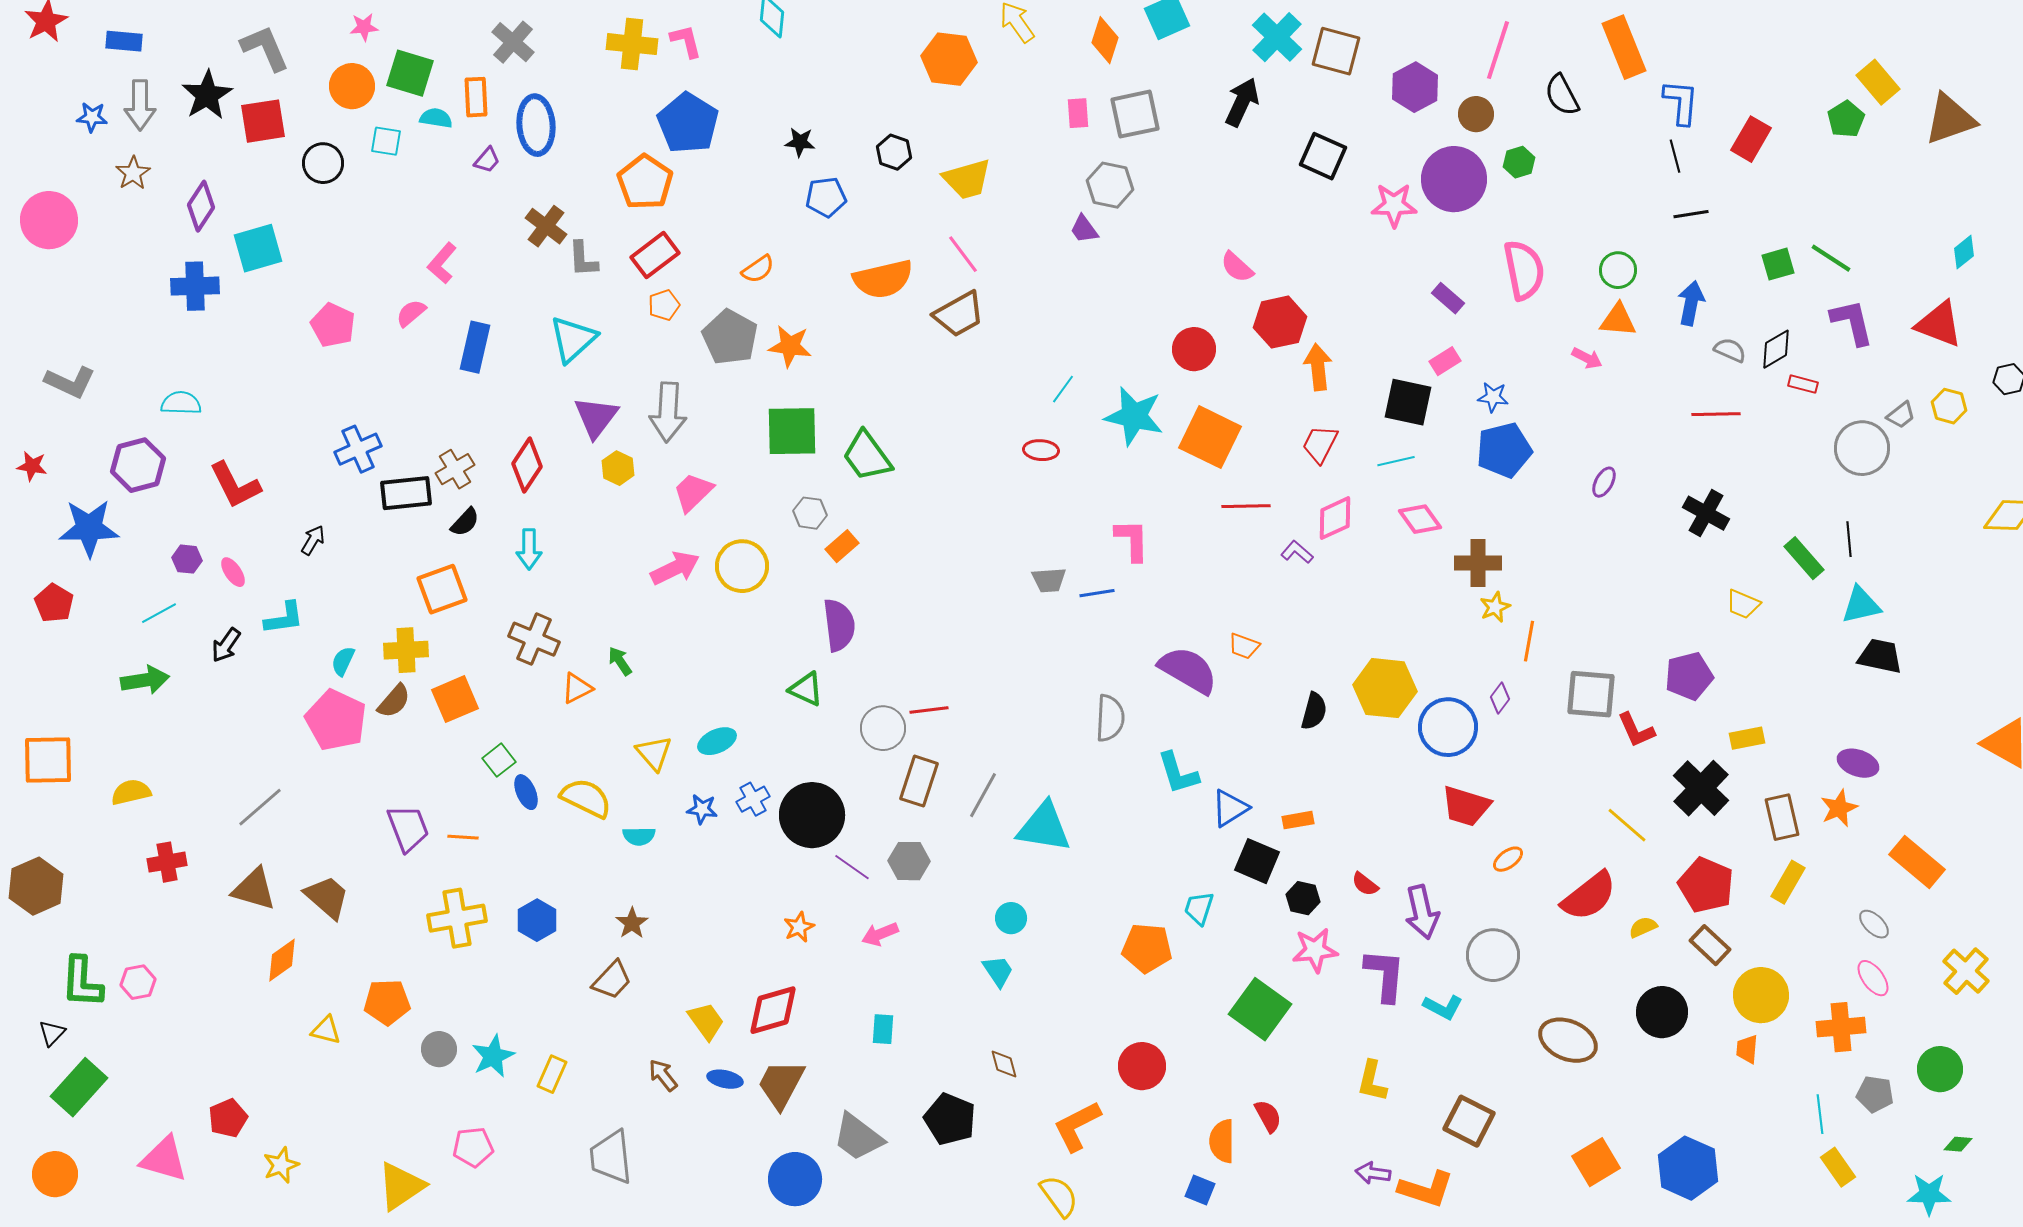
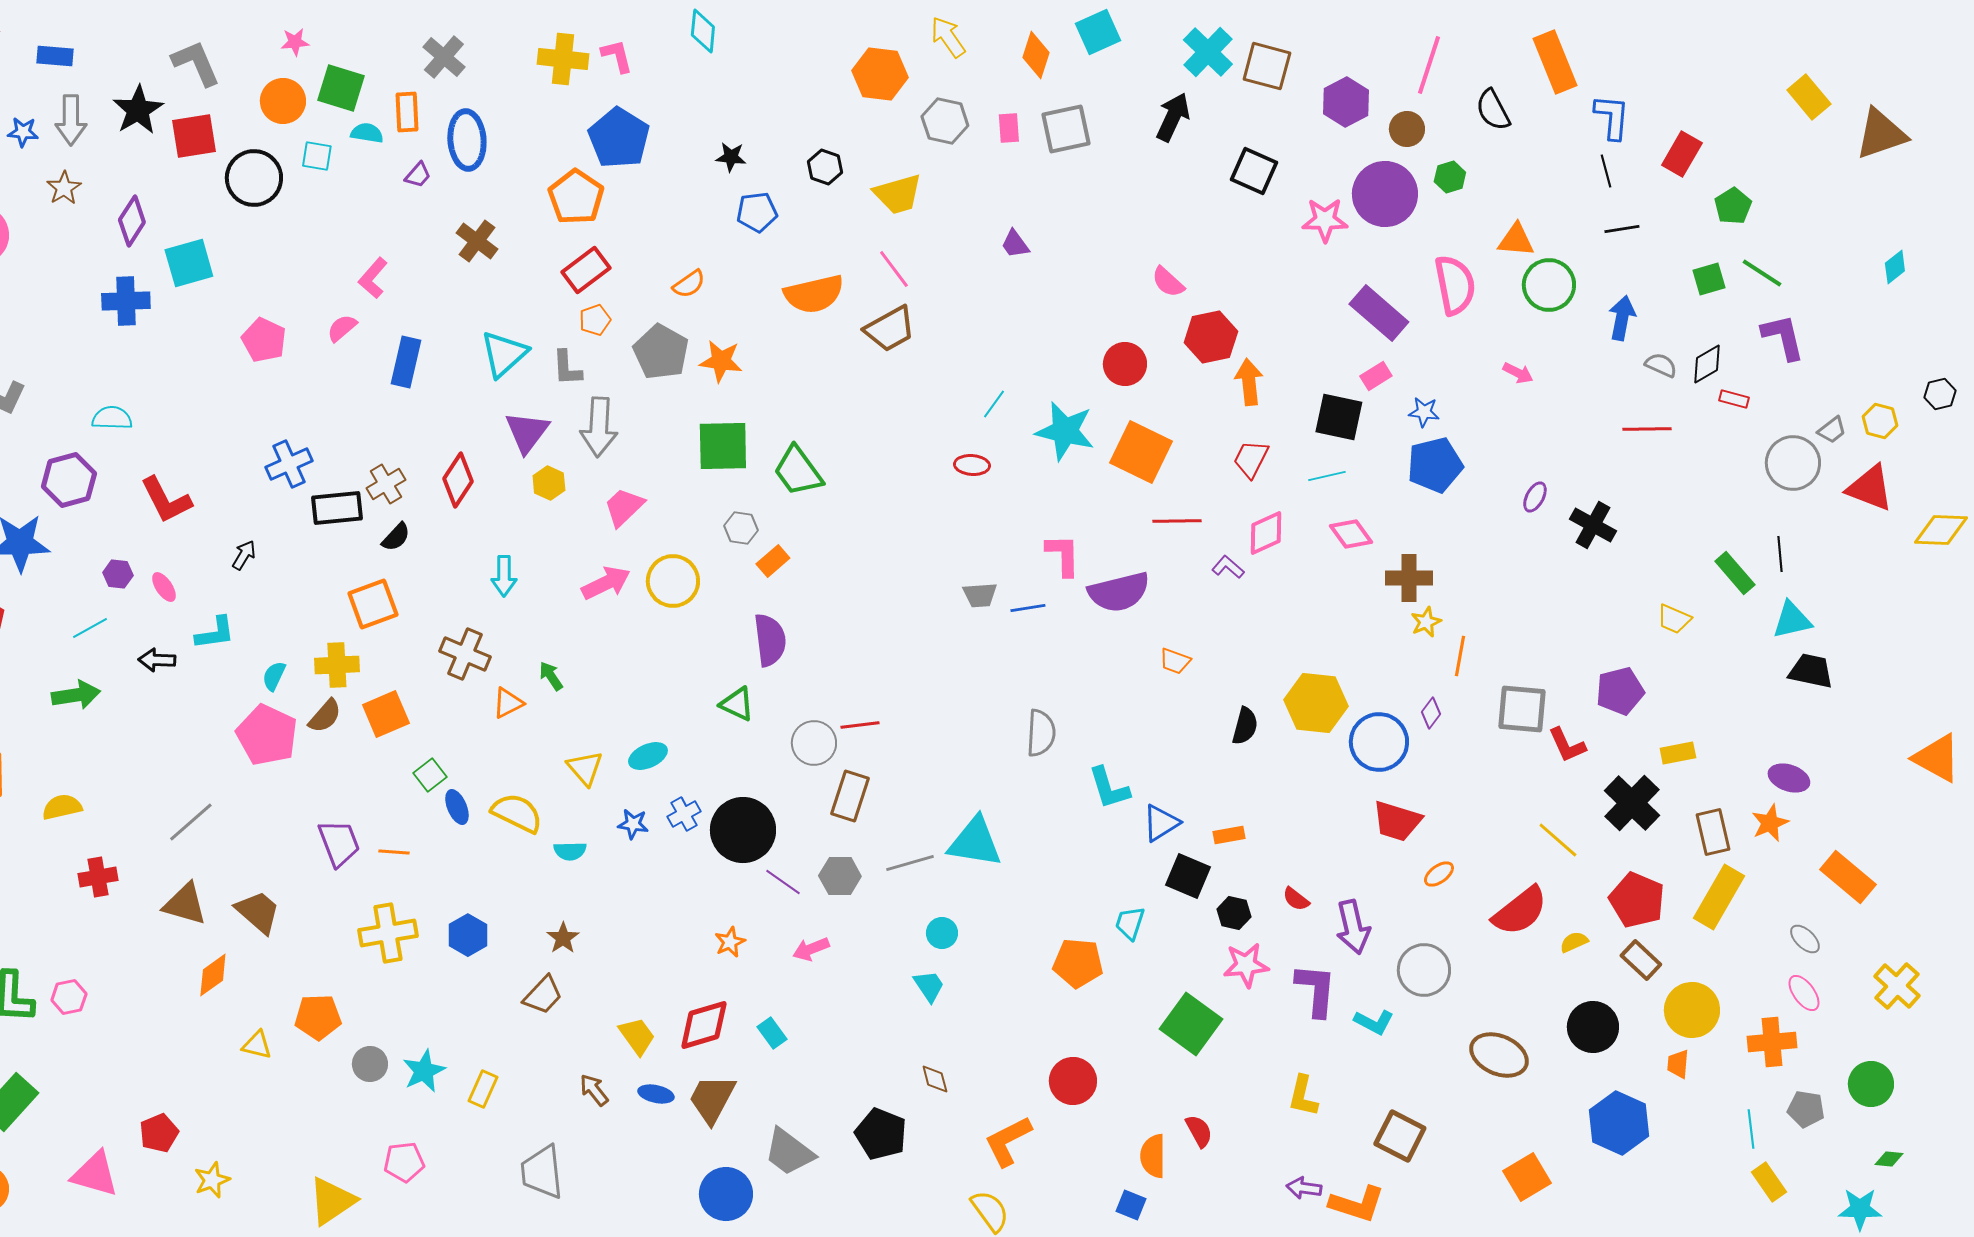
green pentagon: (1846, 119) -> (1733, 206), moved
black circle: (323, 163) -> (254, 178), size x1.4
gray hexagon: (1110, 185) -> (945, 121), moved
gray L-shape: (583, 259) -> (567, 368), moved
green circle: (1618, 270) -> (1549, 285), size x1.4
purple rectangle: (1448, 298) -> (1379, 313), size x1.8
orange triangle: (1618, 320) -> (1516, 240), moved
red triangle: (1939, 324) -> (1870, 488), moved
black cross: (1706, 513) -> (1593, 525), moved
cyan arrow: (529, 549) -> (504, 576), moved
black arrow: (226, 645) -> (157, 660), turned 57
purple semicircle: (1188, 670) -> (1119, 592), moved, turned 136
gray line: (983, 795) -> (910, 863), moved, turned 45
yellow rectangle: (1788, 882) -> (1719, 897), size x1.5
cyan rectangle: (883, 1029) -> (772, 1033), moved, turned -40
blue hexagon: (1688, 1168) -> (1619, 1123), moved

